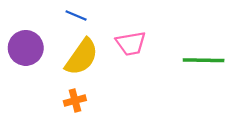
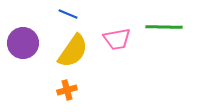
green line: (204, 60) -> (164, 27), moved

